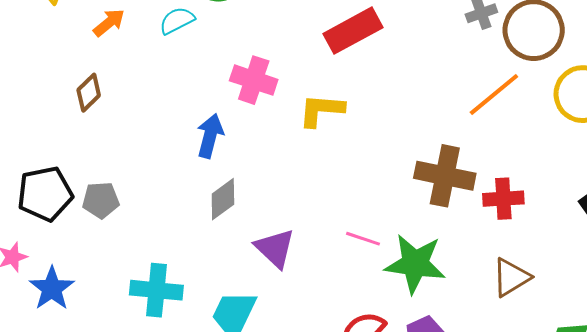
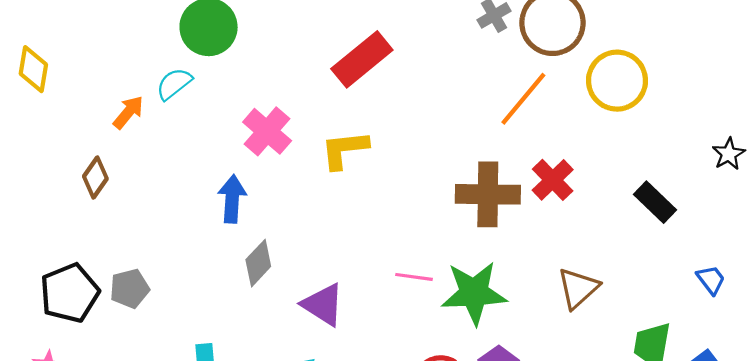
orange arrow: (109, 23) -> (128, 112), moved
pink cross: (254, 80) -> (267, 131), turned 33
red cross: (503, 199) -> (553, 180), moved, turned -30

